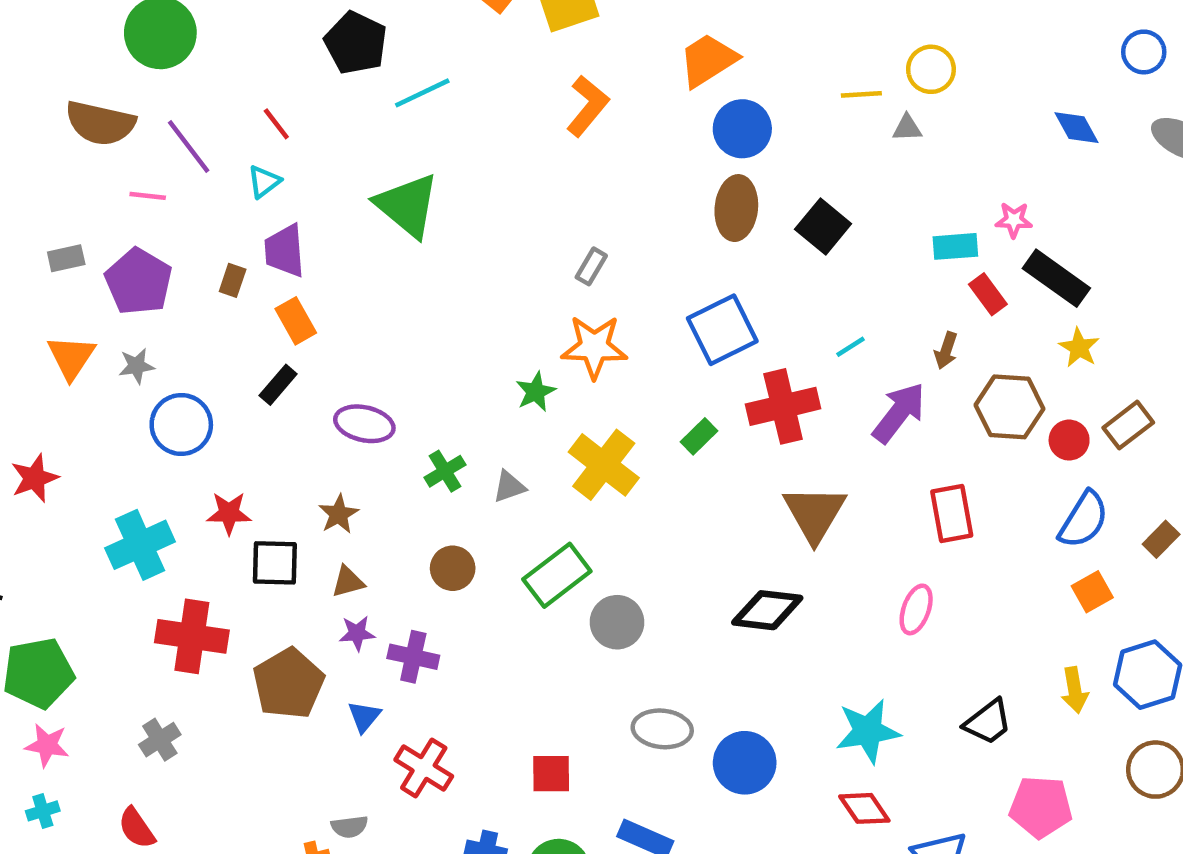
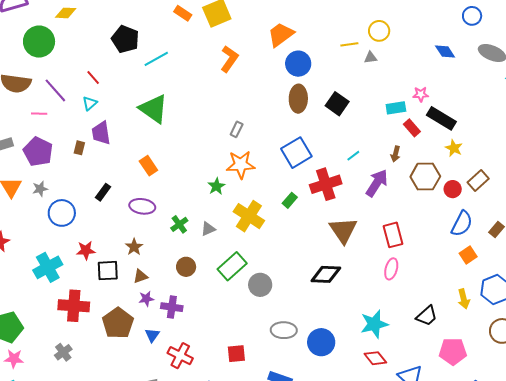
orange rectangle: (296, 321) -> (148, 166), moved
red rectangle: (952, 514) -> (393, 235), moved

